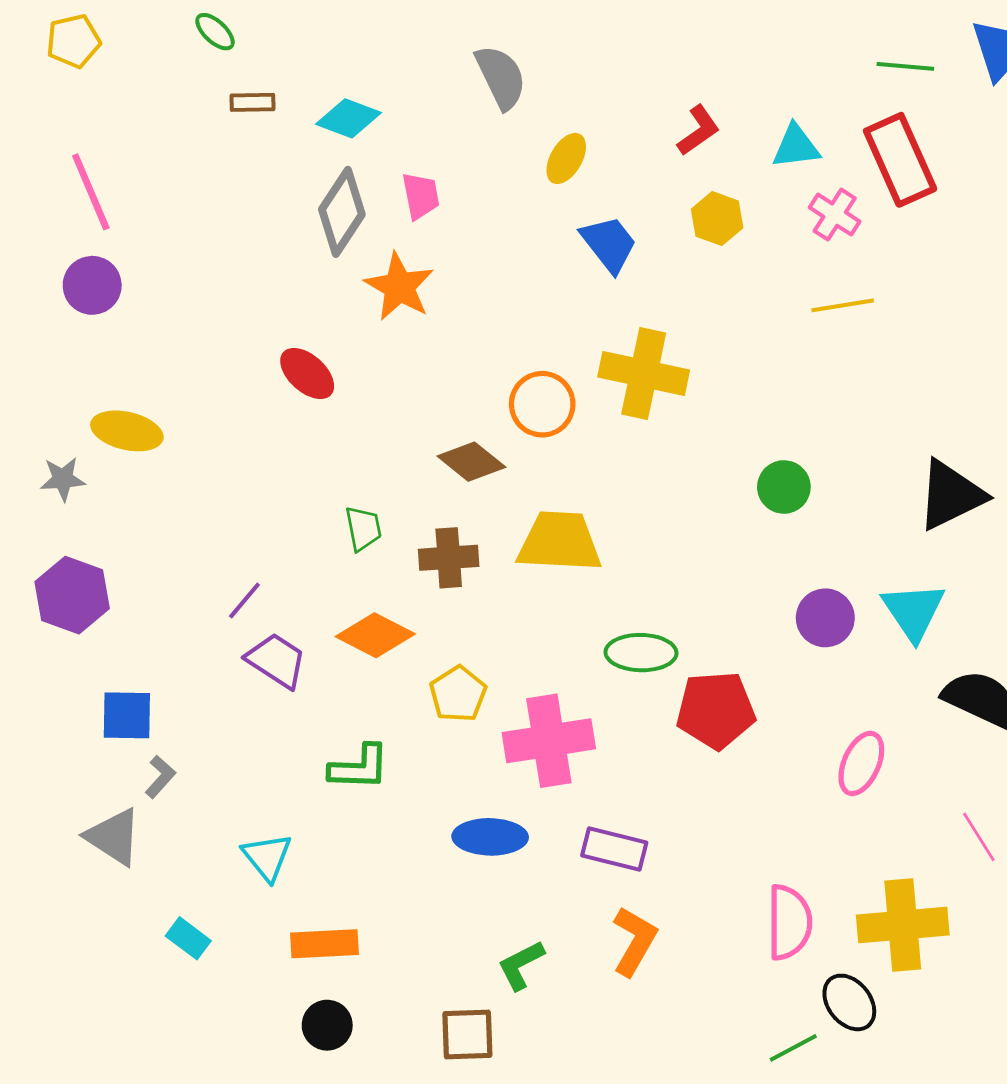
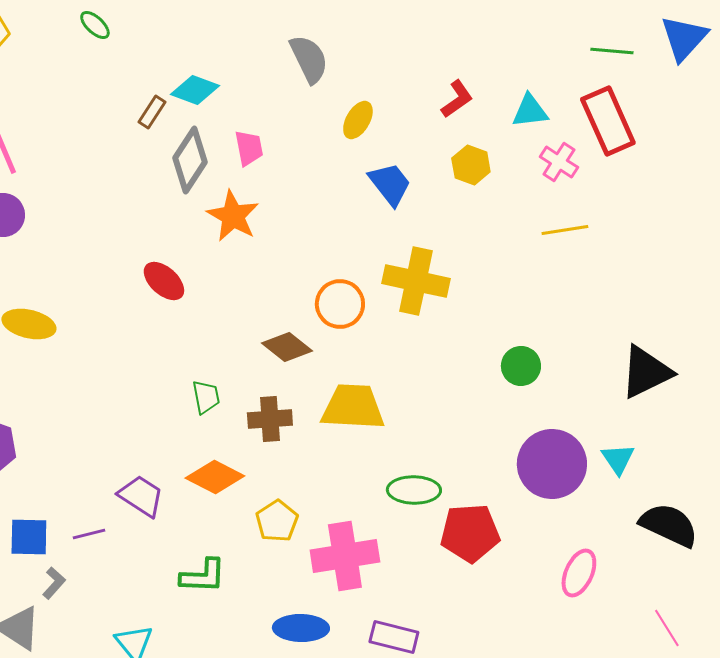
brown rectangle: (252, 102) -> (152, 112), moved, turned -56
purple line: (244, 601) -> (89, 534), moved, turned 36
cyan triangle: (913, 611) -> (618, 459), size x0.7
purple circle: (825, 618) -> (552, 464), size x1.6

